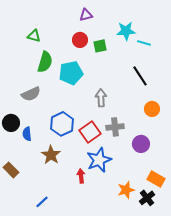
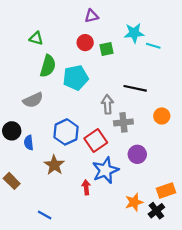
black line: (140, 76) -> (135, 88), moved, turned -45
gray cross: (115, 127) -> (123, 122), moved
purple circle: (141, 144) -> (137, 154), moved
orange rectangle: (156, 179) -> (166, 190), turned -48
blue line: (42, 202) -> (45, 215), turned 72

